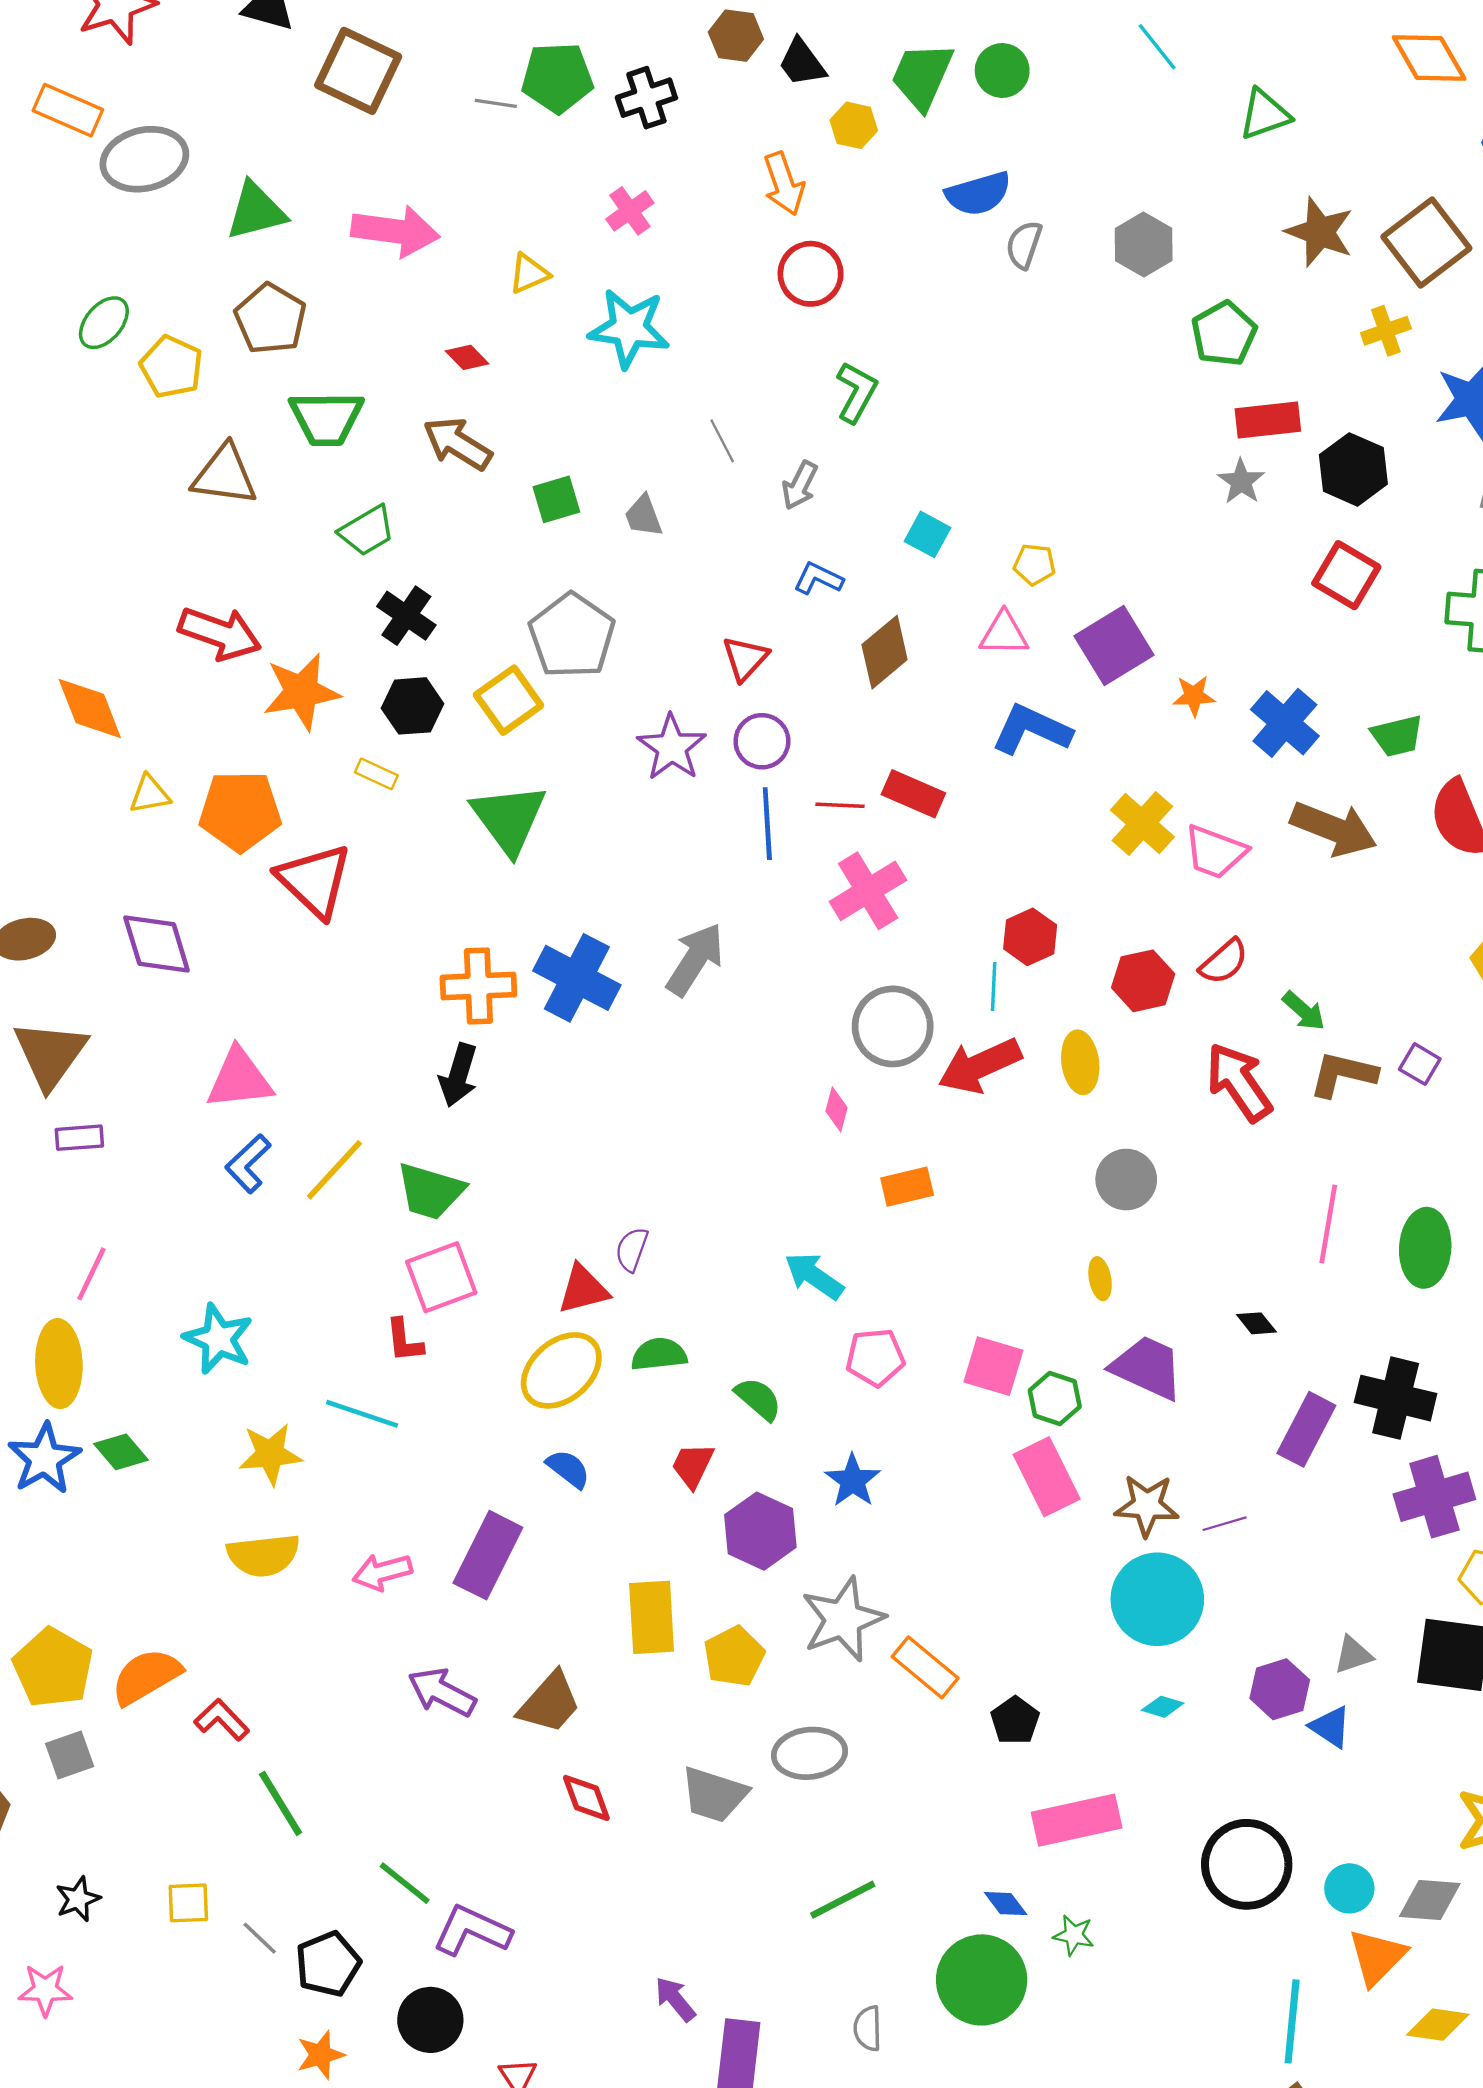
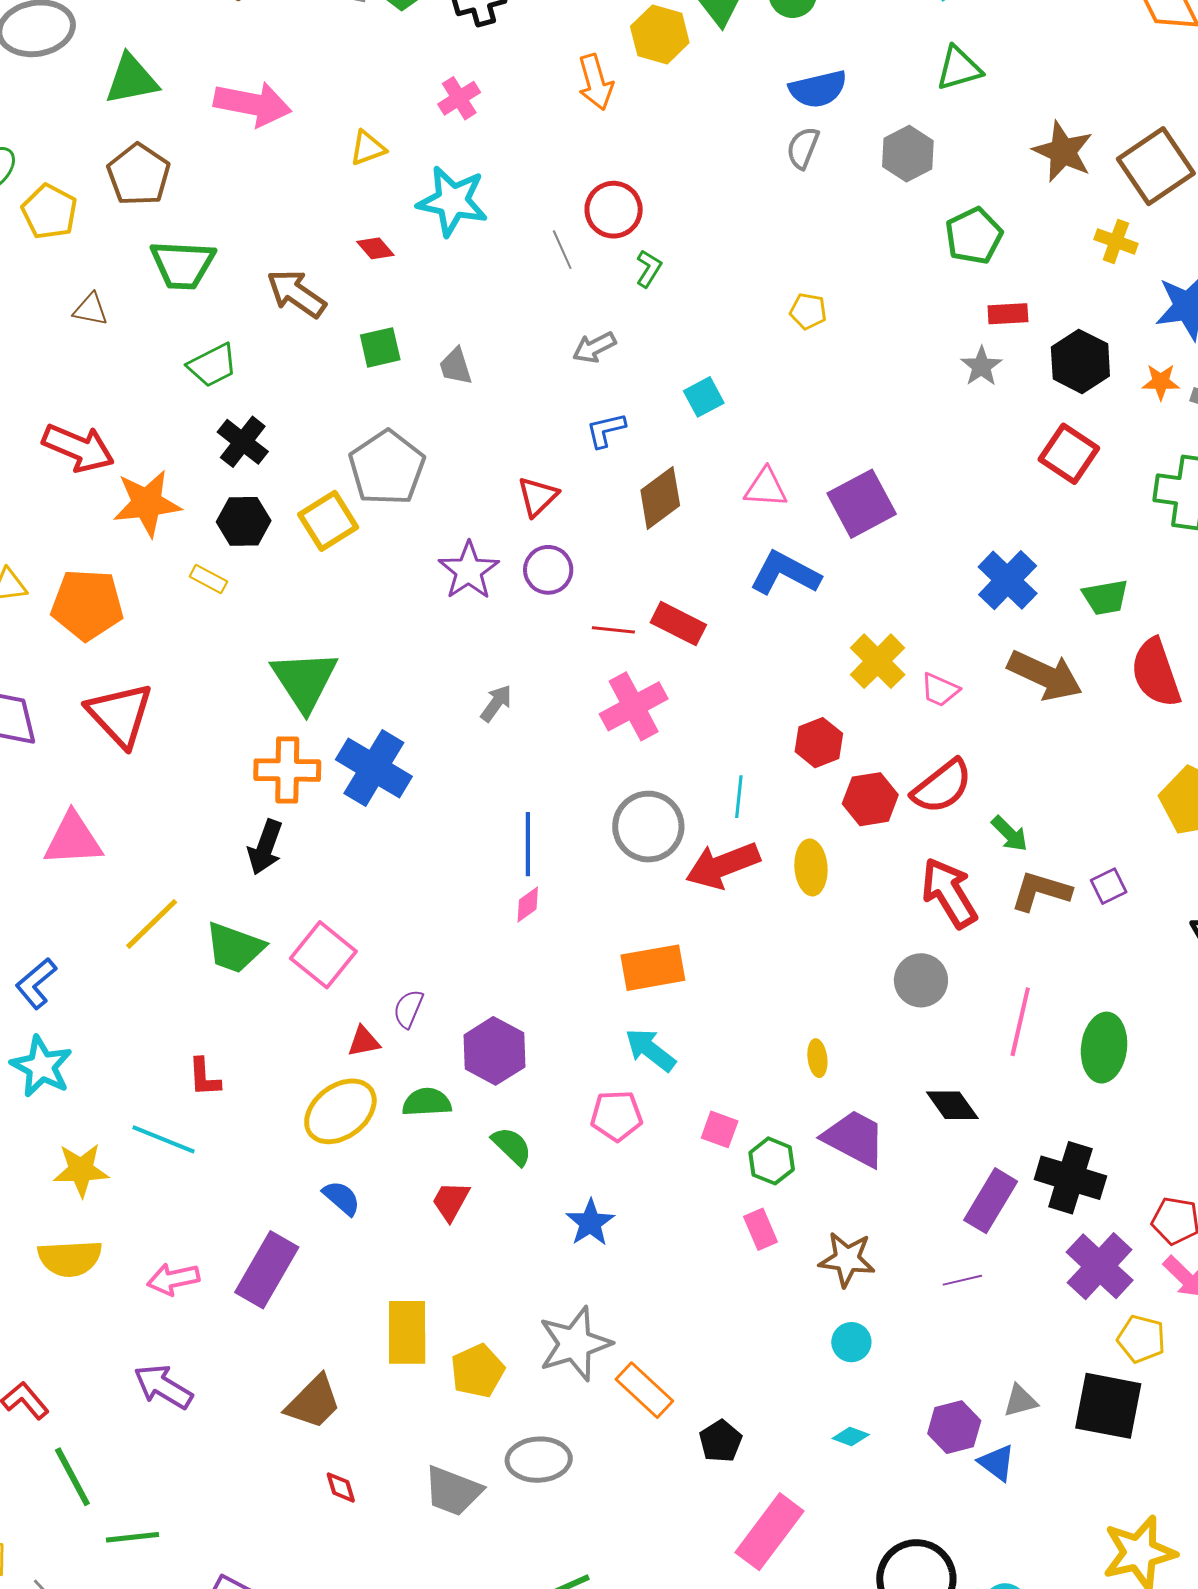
green triangle: (1265, 114) -> (959, 68), moved
yellow hexagon: (854, 125) -> (660, 34), size x1.4
blue semicircle: (978, 194) -> (818, 89), moved
red circle: (811, 274) -> (614, 210), moved
yellow cross: (1386, 331) -> (1116, 241), turned 36
red diamond: (467, 357) -> (375, 248), moved
green L-shape: (856, 392) -> (649, 269), size x0.7
red rectangle: (1268, 420) -> (1008, 314), size x0.7
gray line: (722, 441) -> (562, 250), moved
brown triangle: (225, 475) -> (91, 309), size x0.6
gray arrow: (800, 485) -> (594, 347), turned 33
cyan square: (928, 534) -> (704, 397), turned 30
yellow pentagon: (1034, 564) -> (808, 311), moved
blue L-shape: (818, 579) -> (606, 430), turned -42
orange star: (1194, 696) -> (1161, 382), moved
green triangle: (509, 819) -> (305, 680), moved
blue line: (767, 824) -> (528, 844), moved
pink trapezoid: (1215, 852) -> (940, 690), size x0.7
red triangle: (315, 880) -> (120, 715), moved
red hexagon: (1030, 937) -> (819, 743), moved
gray arrow: (695, 959) -> (496, 703), moved, size x0.6
red semicircle: (1224, 962) -> (942, 786), size x1.4
purple square: (1420, 1064) -> (1109, 886), turned 30
pink diamond: (836, 1109) -> (528, 905), moved, turned 36
blue L-shape: (248, 1164) -> (36, 983), moved
gray circle: (1126, 1180) -> (921, 980), moved
orange rectangle: (907, 1187) -> (653, 968), size x1.4
cyan arrow: (814, 1276) -> (650, 1050), moved
pink square: (441, 1277) -> (323, 955), moved, turned -34
red triangle: (583, 1289) -> (364, 1041), size x0.7
black diamond: (1256, 1323) -> (952, 1105), size x1.5
pink square: (993, 1366) -> (720, 1129), size x0.7
pink rectangle: (1047, 1477) -> (761, 1229), size x0.6
purple cross: (1434, 1497) -> (1100, 1266), turned -34
purple line: (1225, 1524) -> (962, 1280), moved
purple hexagon: (760, 1531) -> (494, 1051), moved
cyan circle: (1157, 1599) -> (851, 1342), size x0.5
purple arrow: (442, 1692) -> (163, 1387), moved
red diamond: (586, 1798) -> (341, 1487), size x0.7
pink rectangle: (1077, 1820) -> (769, 1532), turned -44
green line: (405, 1883) -> (133, 1537), moved, turned -48

